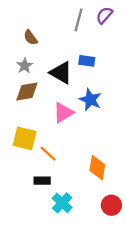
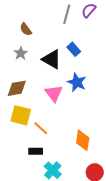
blue rectangle: (87, 61) -> (74, 49), turned 40
brown diamond: (27, 91) -> (17, 88), moved
pink triangle: (63, 113) -> (54, 93), turned -36

